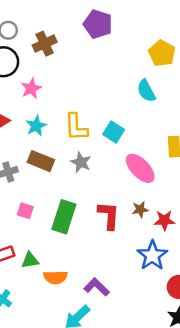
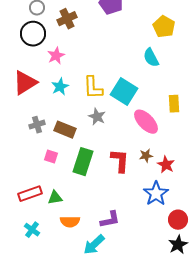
cyan square: (114, 132) -> (124, 92), size x1.5
brown rectangle: (41, 161) -> (65, 130), moved
red star: (164, 220) -> (166, 165), turned 30
orange semicircle: (55, 277) -> (70, 222), moved
purple L-shape: (97, 287) -> (110, 220), turned 125

